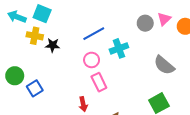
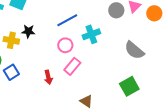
yellow cross: (35, 36) -> (11, 40), moved
pink rectangle: (99, 82) -> (72, 66), turned 66
red arrow: (83, 104) -> (48, 77), moved

